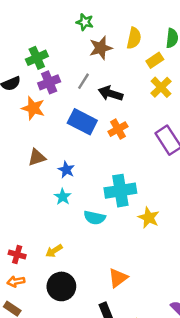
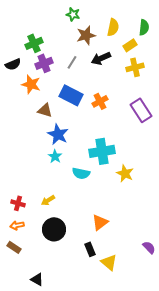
yellow cross: (161, 87) -> (135, 67), turned 30
black arrow: (111, 93) -> (101, 58), moved, turned -42
brown triangle: (37, 157) -> (45, 110), moved, turned 35
blue star: (66, 170) -> (58, 134), size x1.5

